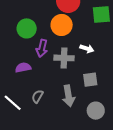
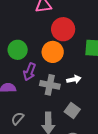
white arrow: (87, 49) -> (74, 79), turned -40
gray square: (90, 80) -> (72, 110), turned 35

